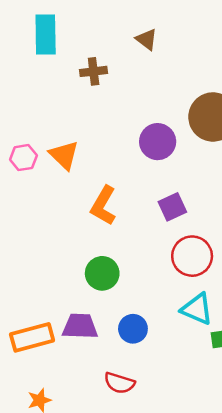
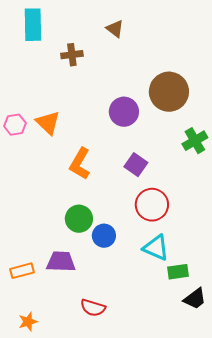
purple square: (172, 207) -> (136, 165), turned -30
blue circle: (133, 329) -> (104, 236), moved
orange rectangle: (32, 337) -> (22, 271), size x0.7

